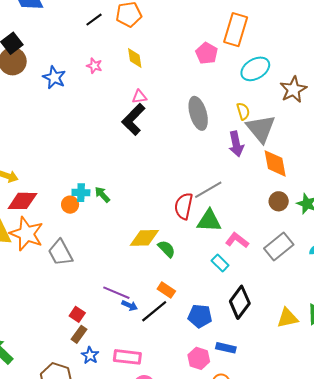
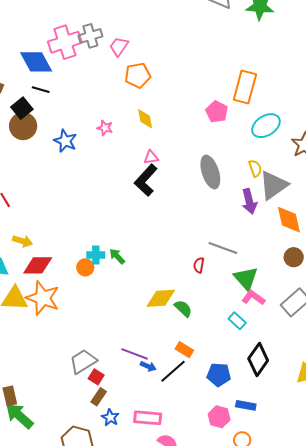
black line: (94, 20) -> (41, 90), moved, turned 54
gray triangle: (261, 129) -> (273, 185), turned 36
gray line: (208, 190) -> (223, 248), turned 52
red semicircle: (184, 206) -> (199, 265), size x0.6
green triangle: (209, 221) -> (246, 278), moved, turned 48
gray trapezoid: (60, 253) -> (83, 361), moved, turned 88

